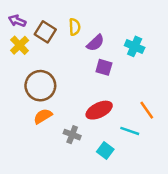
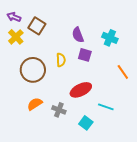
yellow semicircle: (75, 27) -> (61, 60), moved
purple semicircle: (95, 43) -> (78, 35), turned 112
orange line: (147, 110) -> (123, 72), moved
orange semicircle: (43, 116) -> (35, 104), moved

